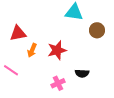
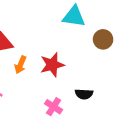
pink cross: (58, 83) -> (54, 107), turned -32

